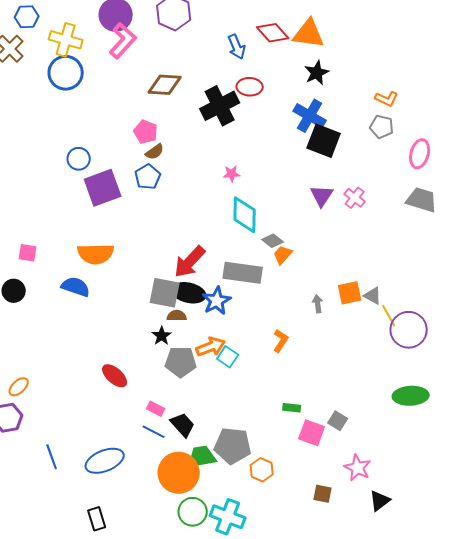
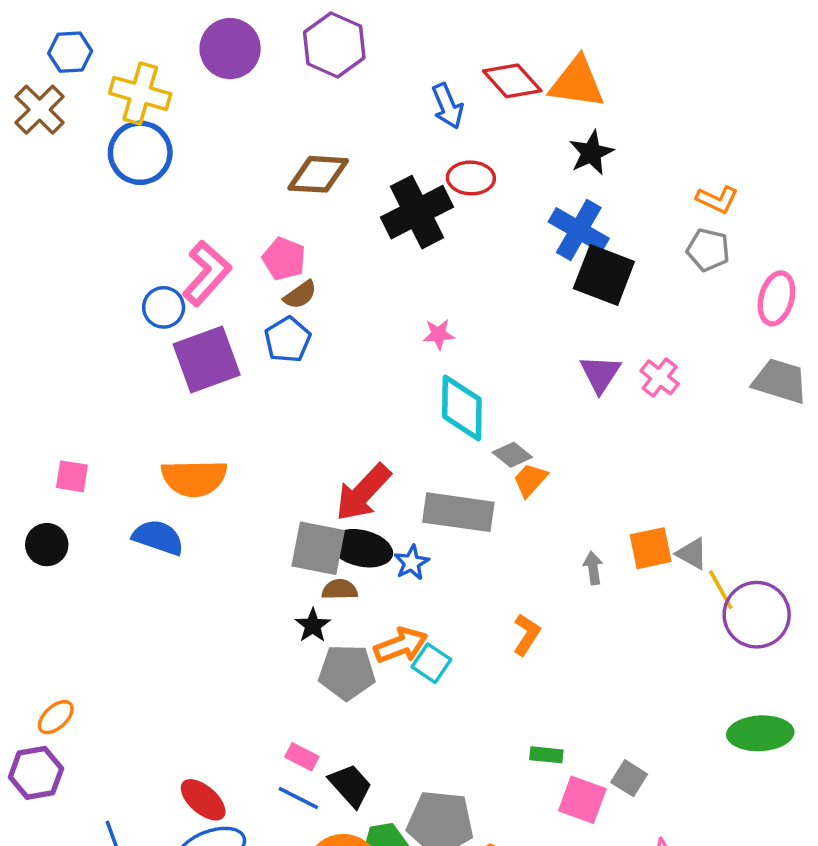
pink L-shape: (123, 41) -> (207, 273), moved
blue star: (217, 301) -> (412, 563), size x0.7
red ellipse: (115, 376) -> (203, 800), moved

